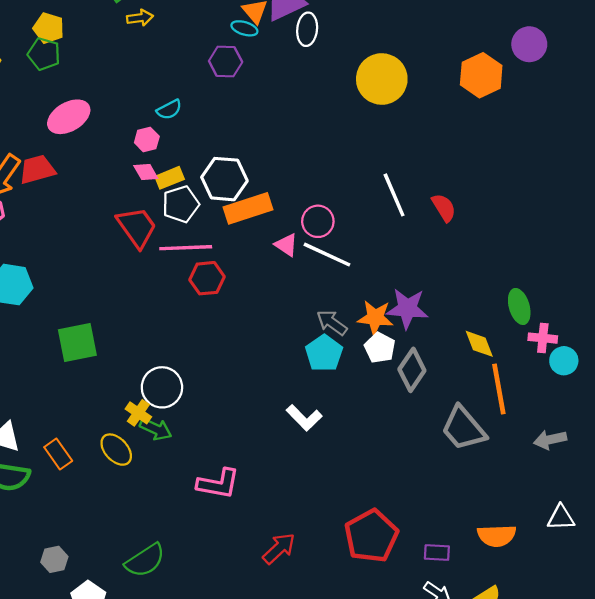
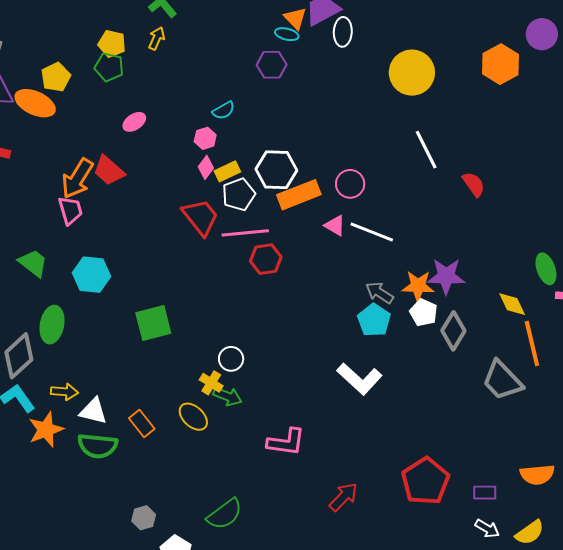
yellow arrow: (140, 18) -> (157, 38), moved, turned -55
pink ellipse: (69, 117) -> (134, 122), size x0.6
red trapezoid: (37, 169) -> (109, 171), turned -120
pink diamond: (146, 172) -> (206, 167), turned 70
white line: (394, 195) -> (426, 150), moved
pink circle: (318, 221) -> (350, 184), moved
white circle: (162, 387) -> (231, 359), size x0.7
white L-shape: (304, 418) -> (359, 379), size x1.4

